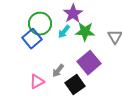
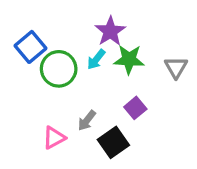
green circle: (40, 24) -> (59, 69), moved
blue square: (32, 39) -> (30, 47), moved
purple square: (89, 63) -> (135, 108), size x0.6

